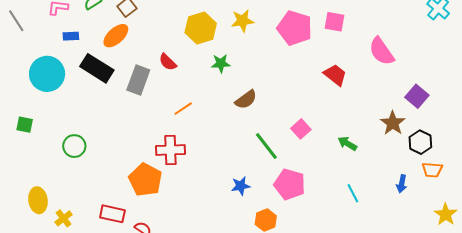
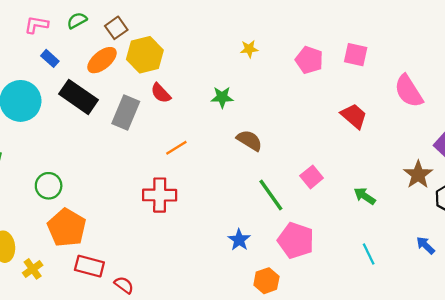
yellow star: (242, 21) -> (249, 49), size x0.7
yellow hexagon: (201, 28) -> (145, 55), moved
pink pentagon: (295, 28) -> (309, 60), size x0.7
blue rectangle: (71, 36) -> (50, 58), turned 42
brown semicircle: (246, 100) -> (249, 140), turned -115
orange pentagon: (145, 180) -> (67, 228), moved
blue arrow: (402, 184) -> (425, 245), turned 120
blue star: (241, 186) -> (239, 240), turned -30

